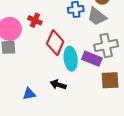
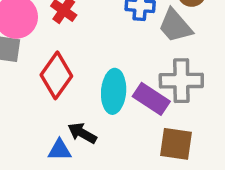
red diamond: (55, 43) -> (56, 75), moved
blue triangle: (29, 94) -> (59, 150), moved

